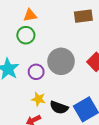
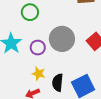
black semicircle: (59, 107) -> (58, 83), turned 72

